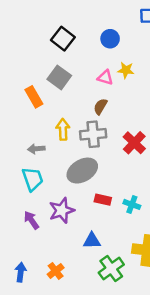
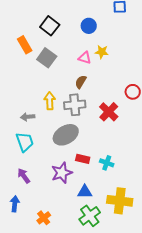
orange rectangle: (34, 97) -> (25, 45), moved
purple star: (62, 210) -> (62, 173), moved
blue triangle: (92, 241) -> (85, 192), moved
blue arrow: (21, 272) -> (15, 204), moved

